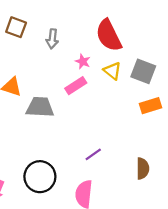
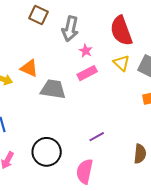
gray arrow: (52, 39) -> (70, 29), size x1.4
pink star: (83, 61) -> (86, 51), moved

